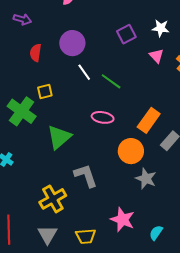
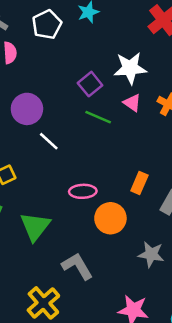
white star: (161, 28) -> (130, 68), size x1.5
green line: (111, 81) -> (98, 117), moved
orange rectangle: (149, 120) -> (139, 183), size x0.7
orange circle: (131, 151) -> (110, 218), moved

